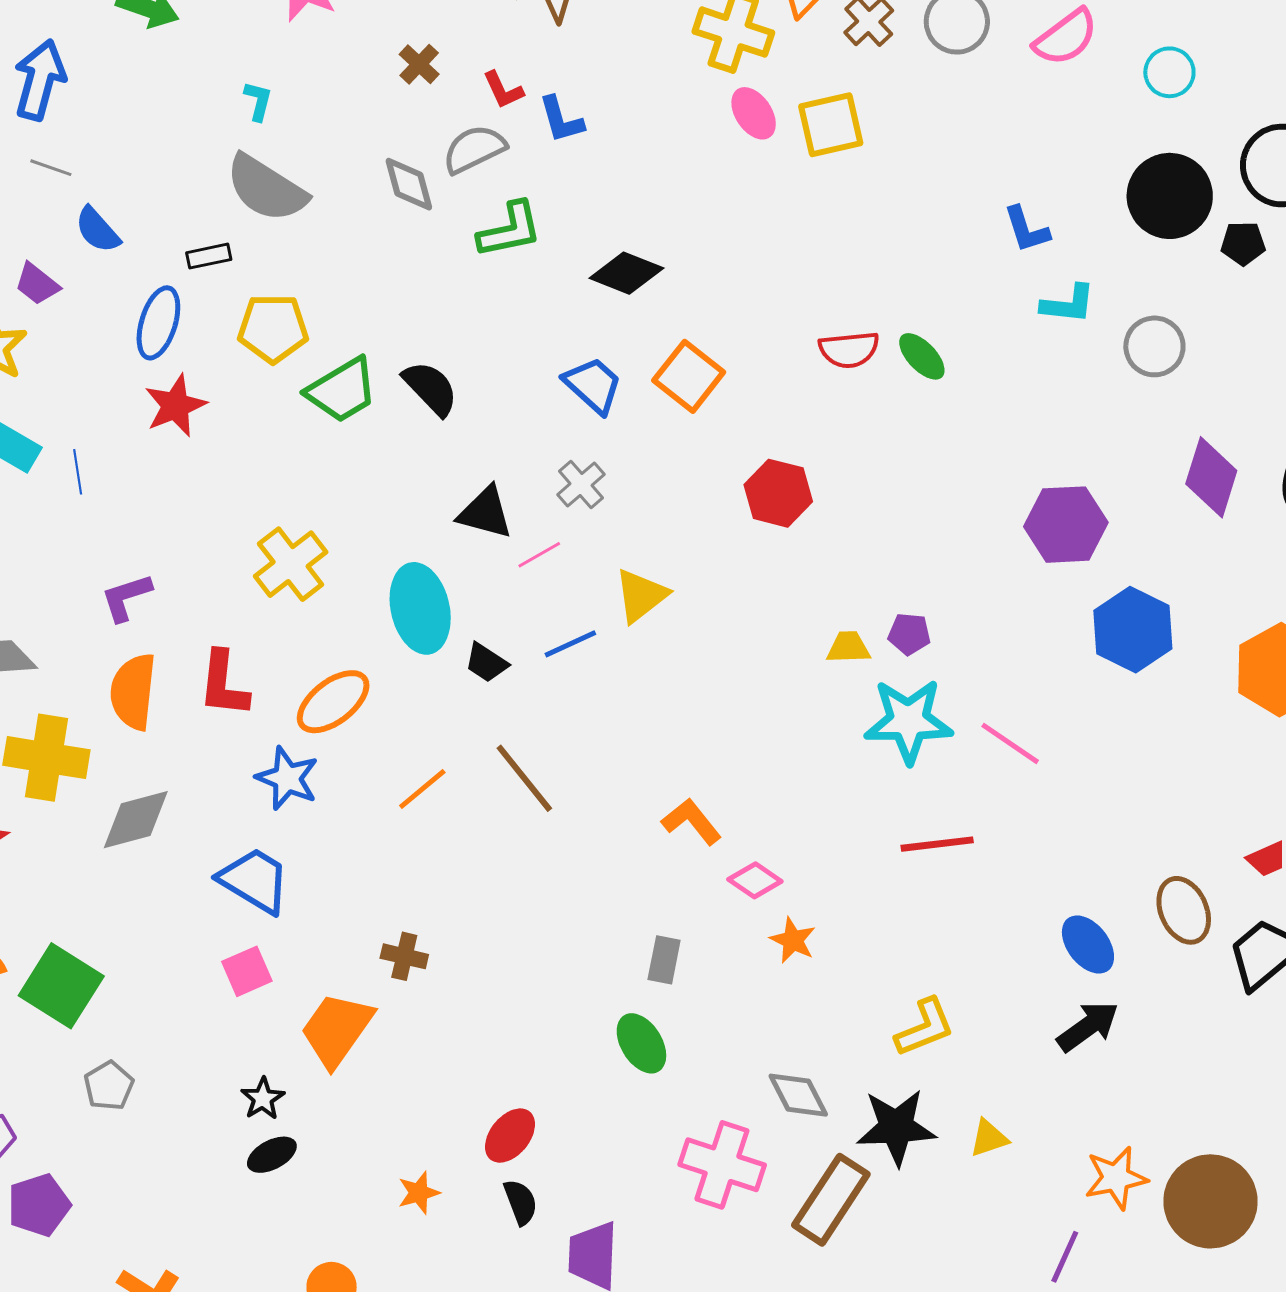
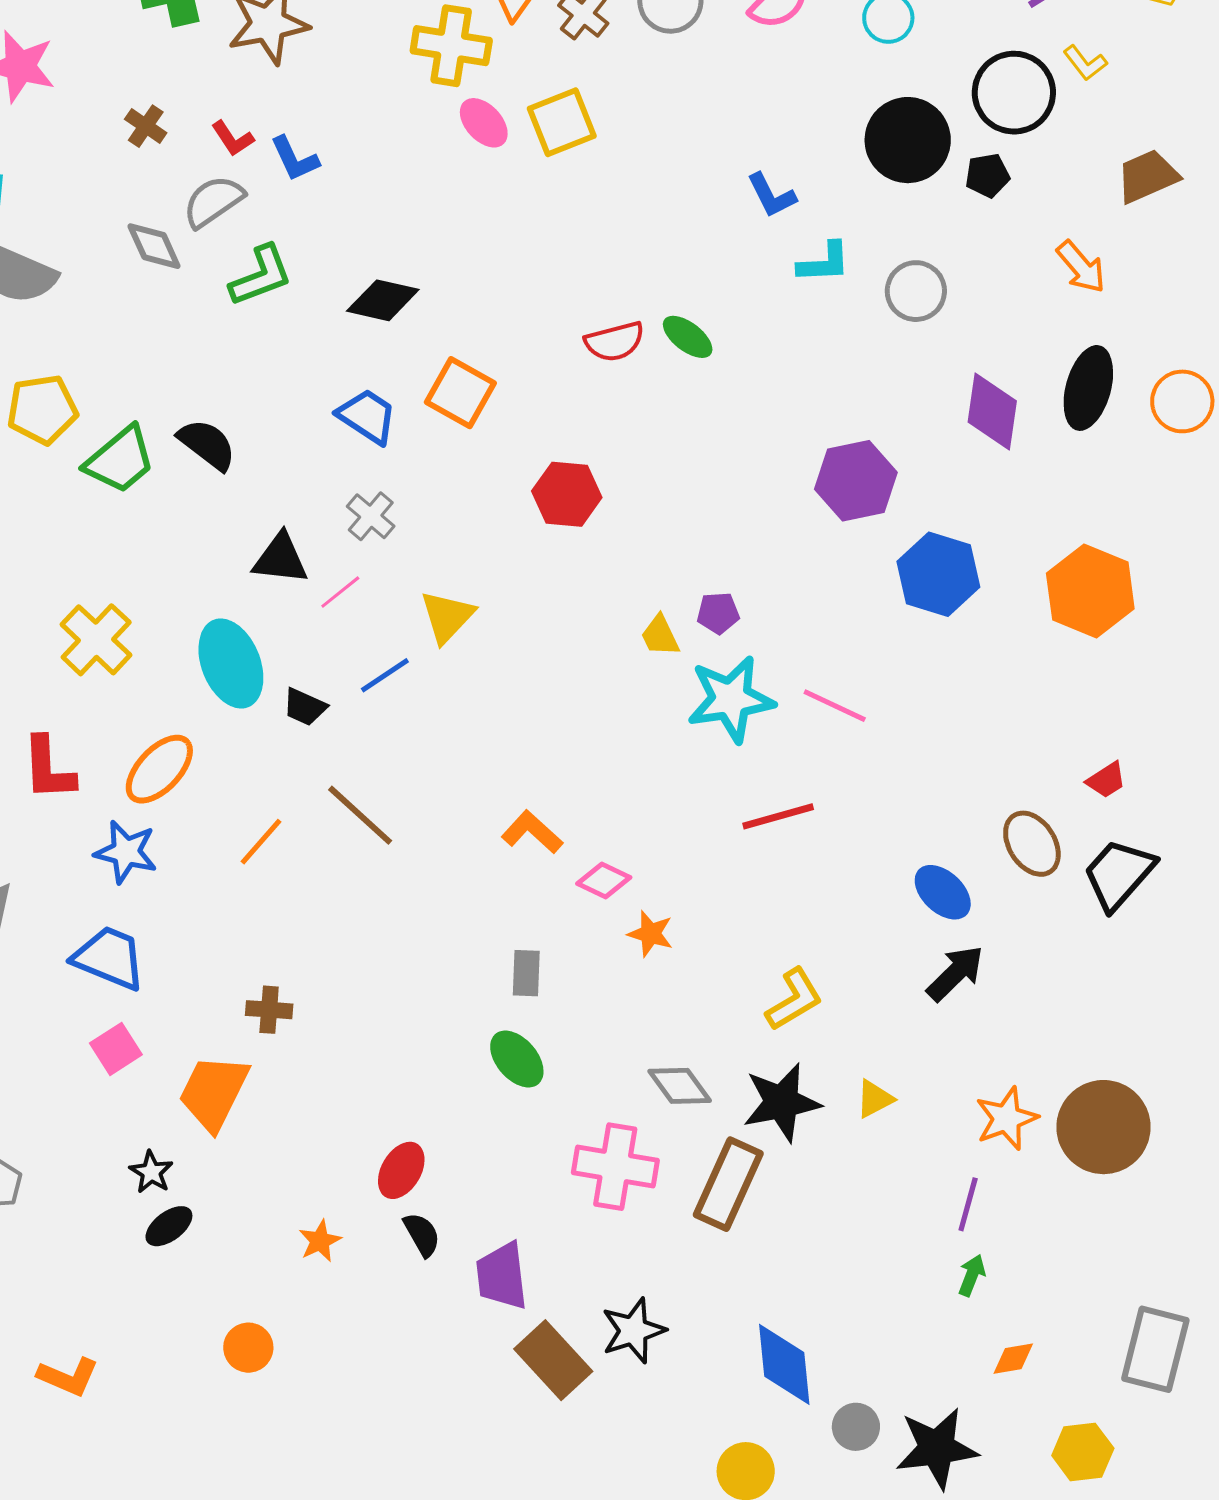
yellow trapezoid: (848, 647) -> (660, 636), turned -105

